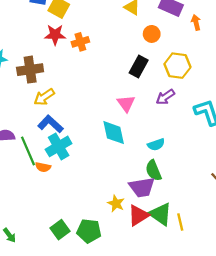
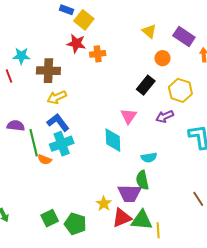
green triangle: (160, 214) -> (142, 220), turned -40

